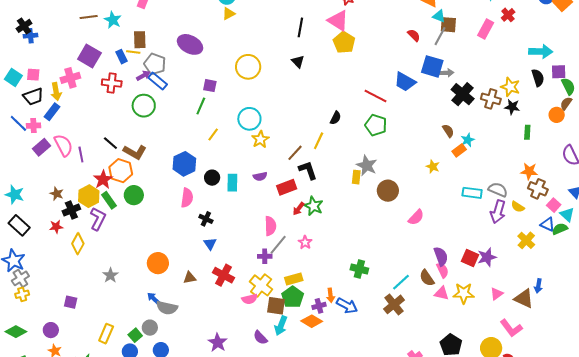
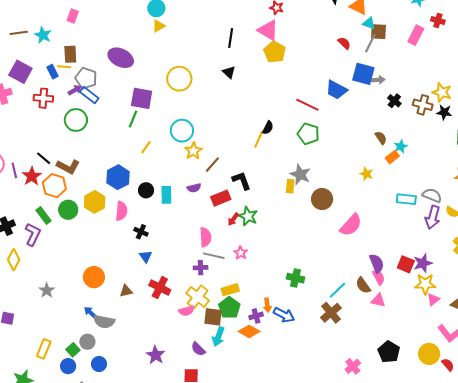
red cross: (508, 15) -> (438, 21), turned -32
purple square: (210, 86) -> (142, 98), size x1.6
black cross: (463, 94) -> (394, 101), size x0.6
yellow line: (319, 141) -> (259, 139), moved
brown line: (295, 153) -> (212, 165), moved
red star: (103, 180) -> (32, 176), moved
yellow hexagon: (89, 196) -> (95, 202), moved
pink semicircle: (416, 217) -> (351, 225), size x1.4
gray line: (278, 245) -> (214, 256), turned 65
yellow star: (464, 293) -> (425, 284), moved

